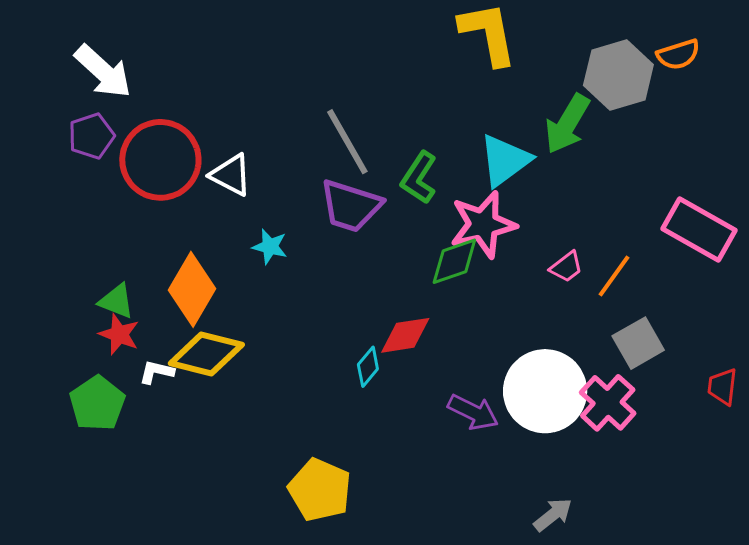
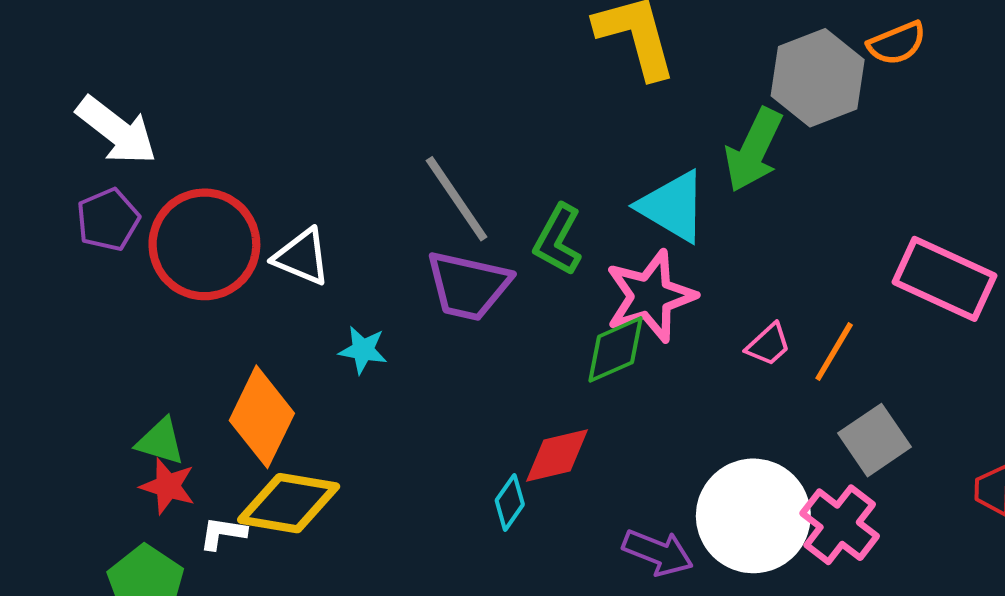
cyan triangle: (505, 160) -> (673, 206), turned -48

